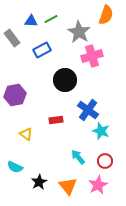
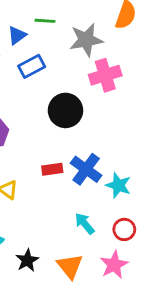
green line: (51, 19) -> (45, 21), turned 32
blue triangle: (31, 21) -> (17, 35), moved, turned -40
gray star: (79, 32) -> (86, 40), turned 30
blue cross: (88, 110) -> (86, 169), moved

